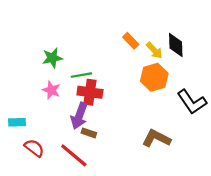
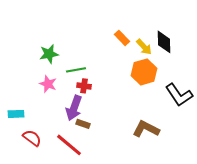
red cross: (90, 92) -> (84, 86), size x0.6

